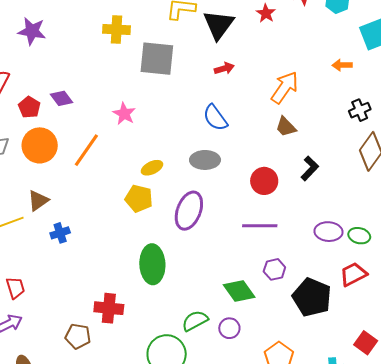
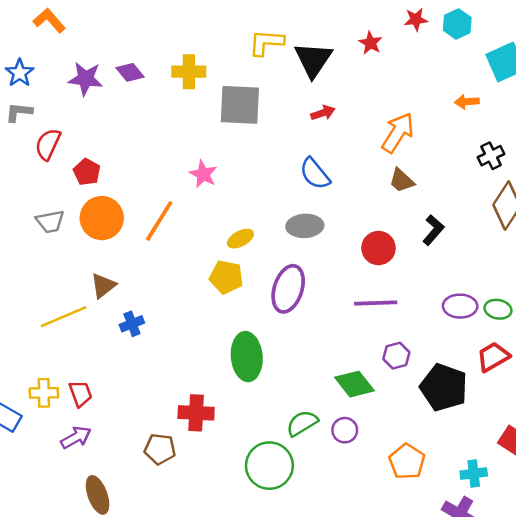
purple diamond: (61, 98) -> (130, 72), moved

